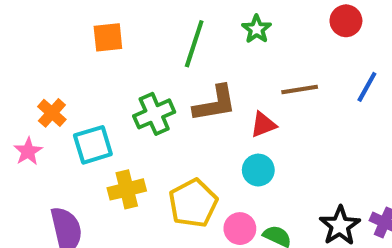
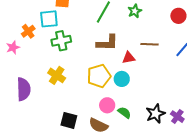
green cross: (154, 114) -> (61, 41), moved
cyan square: (93, 145) -> (49, 19), moved
yellow cross: (127, 189) -> (57, 75), turned 36
yellow pentagon: (193, 203) -> (99, 76), moved

